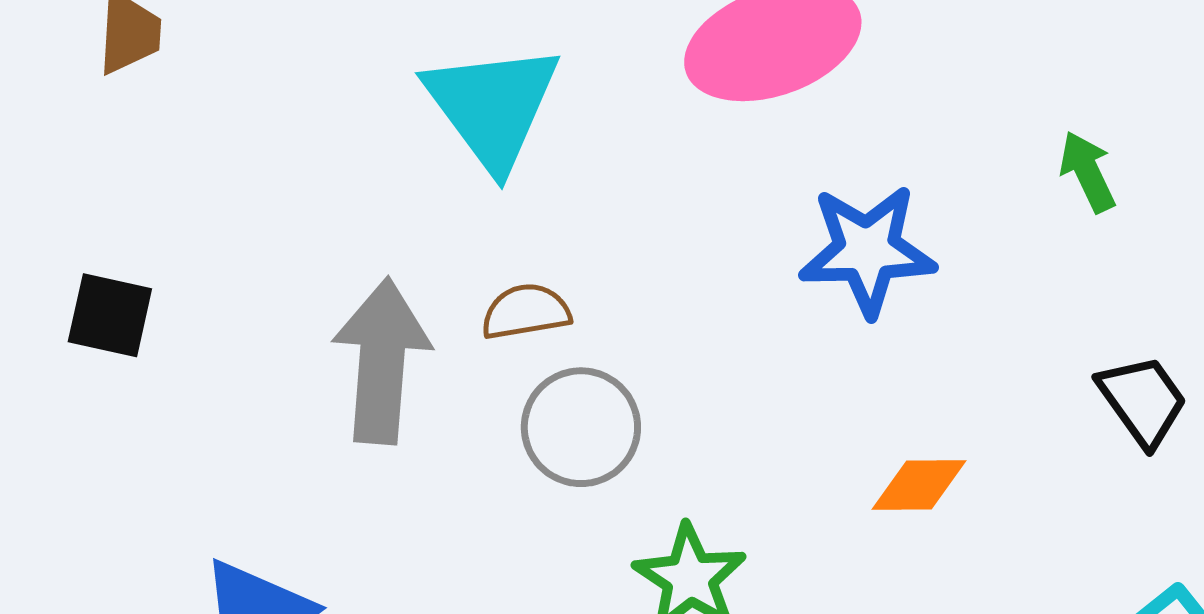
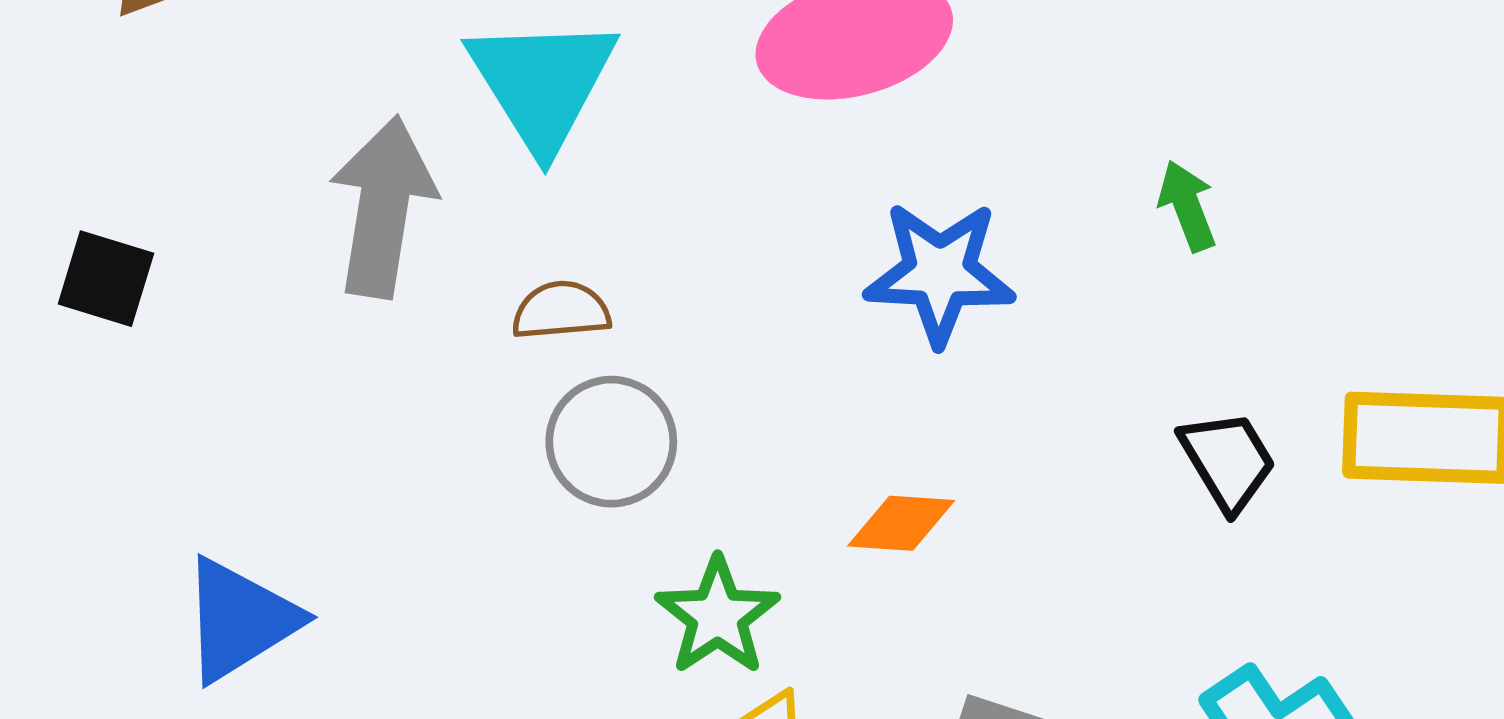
gray arrow: (382, 361) -> (383, 207), moved
orange diamond: (919, 485) -> (901, 523), moved

